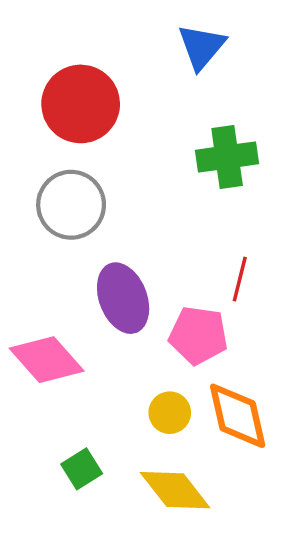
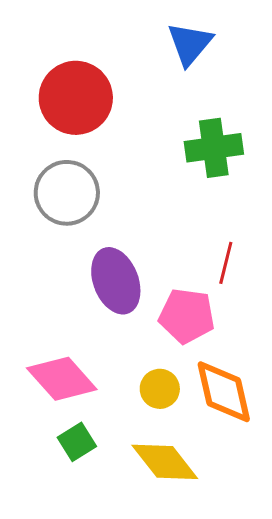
pink diamond: (47, 360) -> (62, 379), moved

